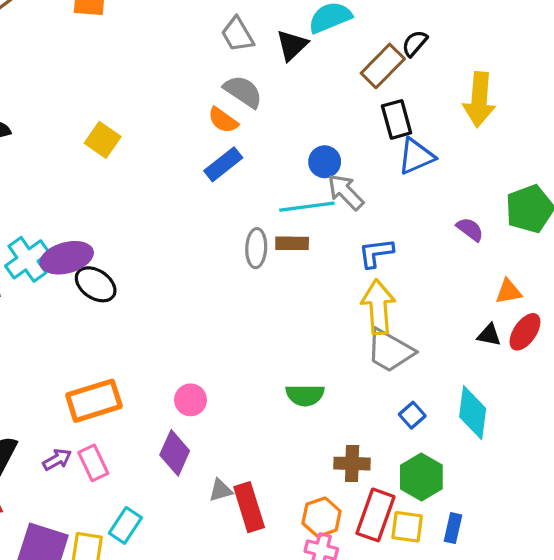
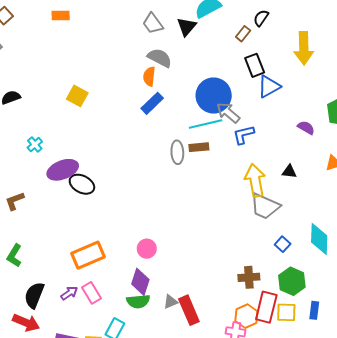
brown rectangle: (383, 66) -> (243, 34), size x0.6
orange semicircle: (223, 120) -> (149, 76), turned 66
blue circle: (325, 162) -> (214, 96), size x1.8
blue L-shape: (376, 253) -> (243, 135), moved
cyan cross: (27, 259) -> (35, 145), moved, size x0.6
black triangle: (489, 335) -> (289, 171), moved
green semicircle: (305, 395) -> (138, 301), moved
orange hexagon: (322, 517) -> (246, 316), moved

